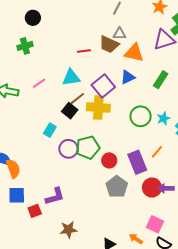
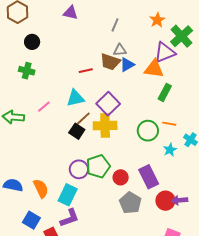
green cross: (25, 46) -> (27, 71), turned 35
orange triangle: (134, 53) -> (154, 69), moved
blue triangle: (128, 77) -> (127, 65), moved
cyan star: (163, 118) -> (170, 150), moved
cyan rectangle: (50, 130) -> (68, 195), moved, size x1.5
orange line: (157, 152) -> (169, 124), moved, turned 64
orange semicircle: (13, 169) -> (41, 189), moved
blue square: (17, 195) -> (31, 220), turned 36

